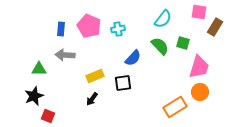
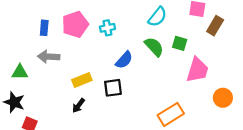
pink pentagon: (89, 26) -> (75, 24), turned 30
orange circle: (200, 92) -> (223, 98), moved
black star: (34, 96) -> (14, 102), turned -30

